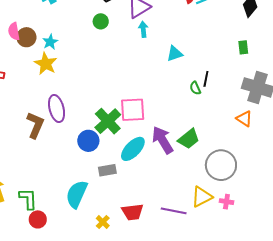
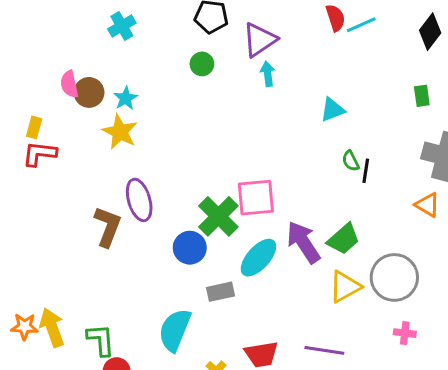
cyan triangle: (175, 54) -> (332, 110), moved
black line: (206, 79) -> (366, 171), moved
yellow triangle: (202, 197) -> (345, 287), moved

